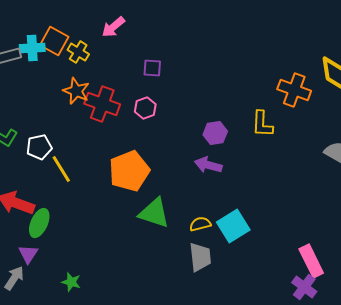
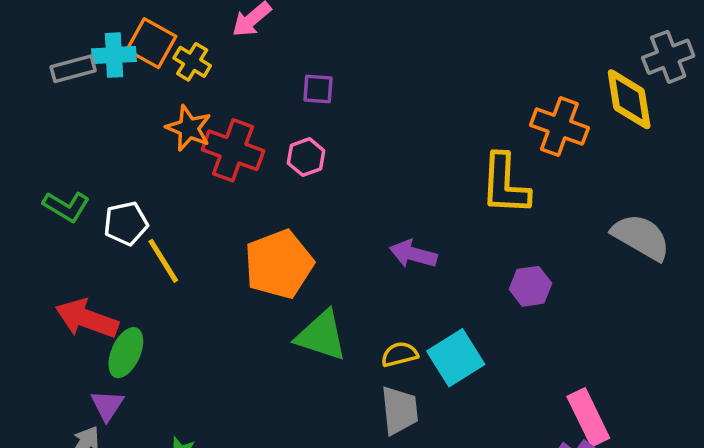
yellow L-shape: (262, 124) -> (505, 184), size x1.4
purple hexagon: (215, 133) -> (530, 286), moved

